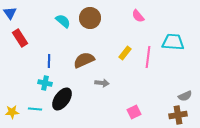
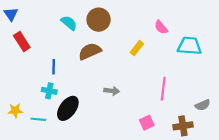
pink semicircle: (138, 16) -> (161, 27), moved
yellow rectangle: (125, 53) -> (137, 48), moved
pink line: (148, 57) -> (163, 89), moved
brown semicircle: (84, 60) -> (90, 51), moved
yellow star: (12, 112) -> (15, 111), moved
brown cross: (178, 115) -> (183, 126), moved

